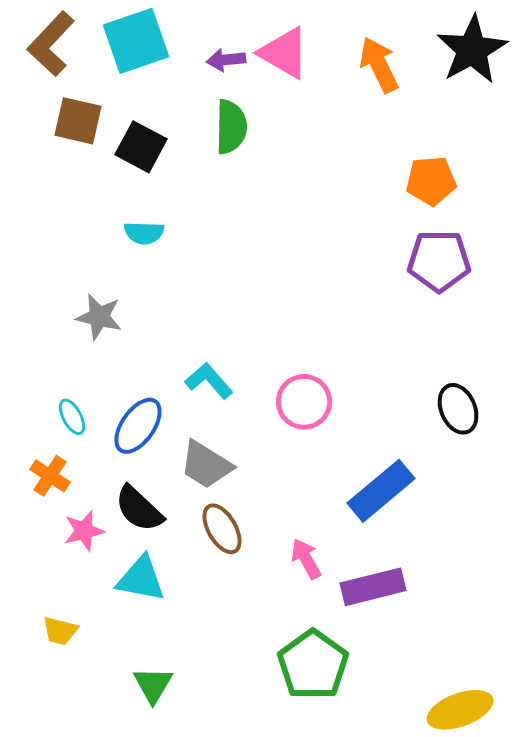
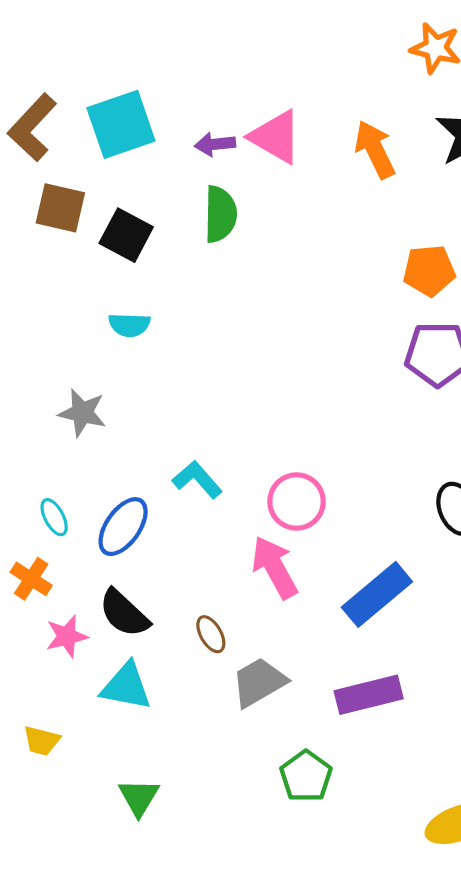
gray trapezoid: (206, 465) -> (259, 682), moved, turned 118
brown ellipse: (222, 529) -> (211, 634), size x0.7
pink arrow: (306, 559) -> (275, 567), moved, size x1.5
green pentagon: (313, 665) -> (306, 776), size x0.7

